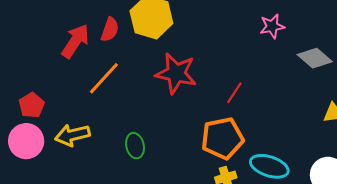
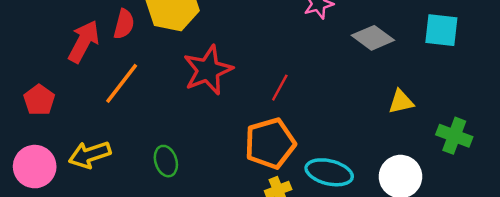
red star: (176, 73) -> (208, 70), turned -30
red pentagon: (32, 105) -> (39, 100), moved

